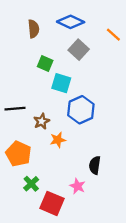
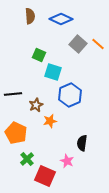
brown semicircle: (34, 29) -> (30, 16), moved
orange line: (113, 35) -> (98, 44), moved
gray square: (79, 50) -> (78, 44), moved

